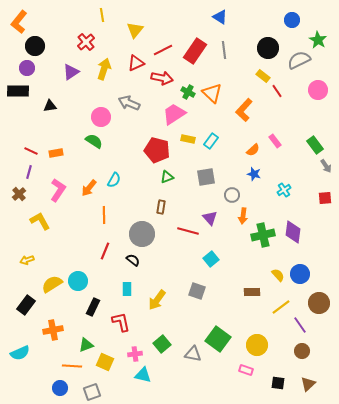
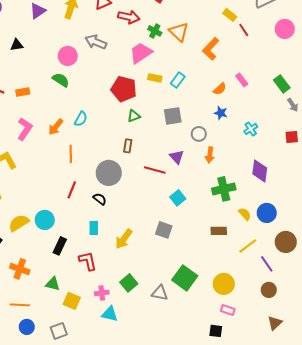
green cross: (263, 235) -> (224, 189), moved
orange cross: (53, 330) -> (20, 269), turned 30
green triangle: (86, 345) -> (53, 284), turned 35
orange line: (72, 366) -> (20, 305), moved
pink rectangle: (246, 370) -> (228, 310), moved
black square: (278, 383) -> (216, 331), moved

